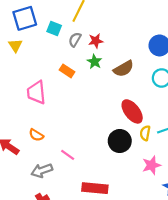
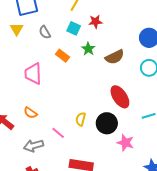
cyan square: (54, 29) -> (74, 28), moved
gray semicircle: (75, 40) -> (45, 32), moved, turned -64
red star: (96, 41) -> (95, 22), moved
yellow semicircle: (145, 133) -> (81, 119), moved
pink star: (152, 165) -> (125, 143), moved, turned 30

